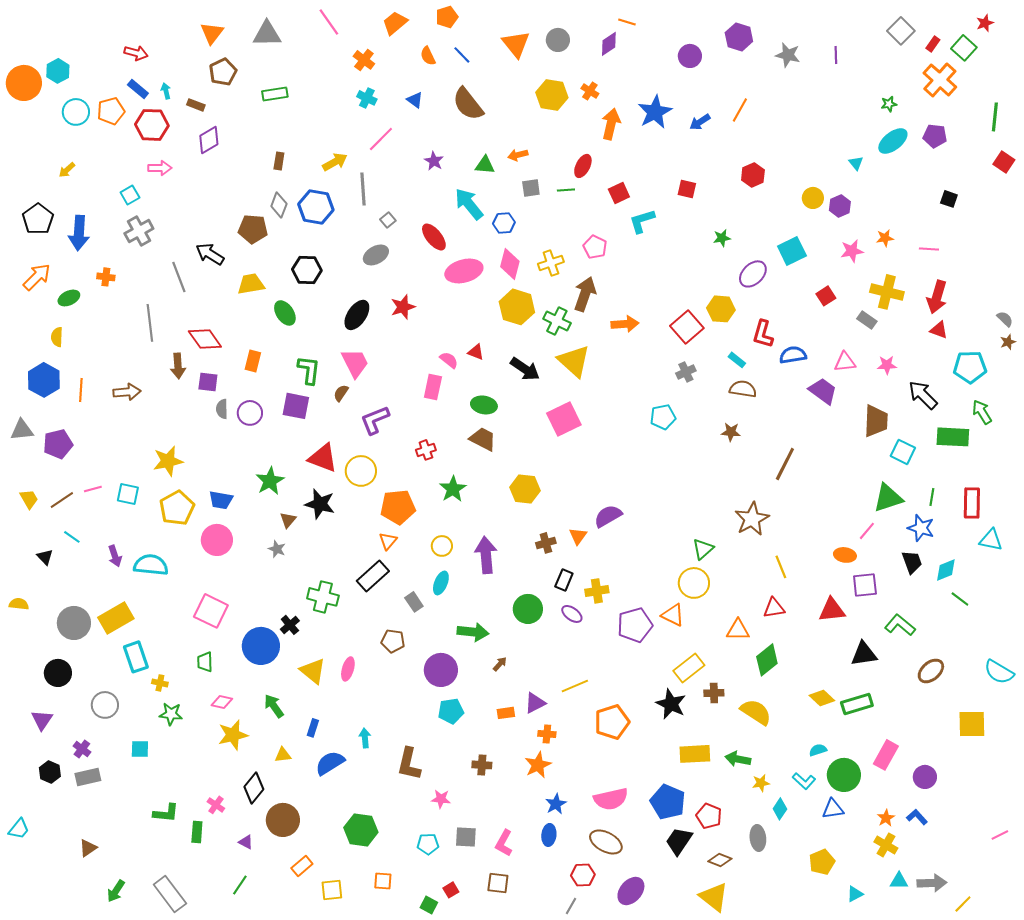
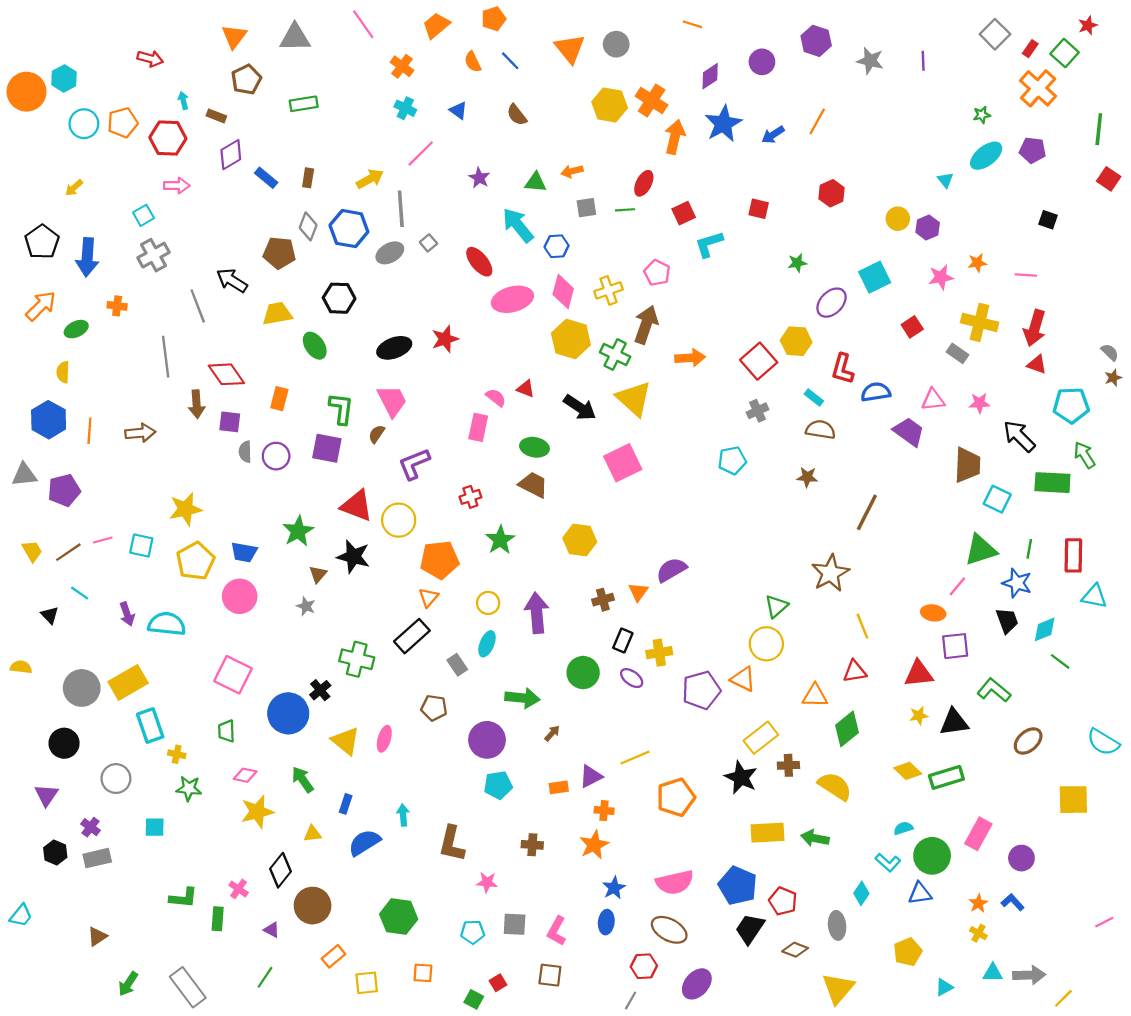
purple diamond: (609, 44) -> (710, 76), moved
blue rectangle: (138, 89) -> (266, 178), moved
orange cross: (590, 91) -> (652, 100), size x1.6
brown semicircle: (468, 104) -> (517, 115), size x0.6
gray ellipse: (376, 255) -> (390, 253), moved
black ellipse: (357, 315) -> (394, 348), turned 36
yellow star: (761, 783) -> (919, 716), moved
yellow cross: (886, 845) -> (978, 933), size x0.7
yellow triangle: (714, 897) -> (838, 988), moved, turned 32

